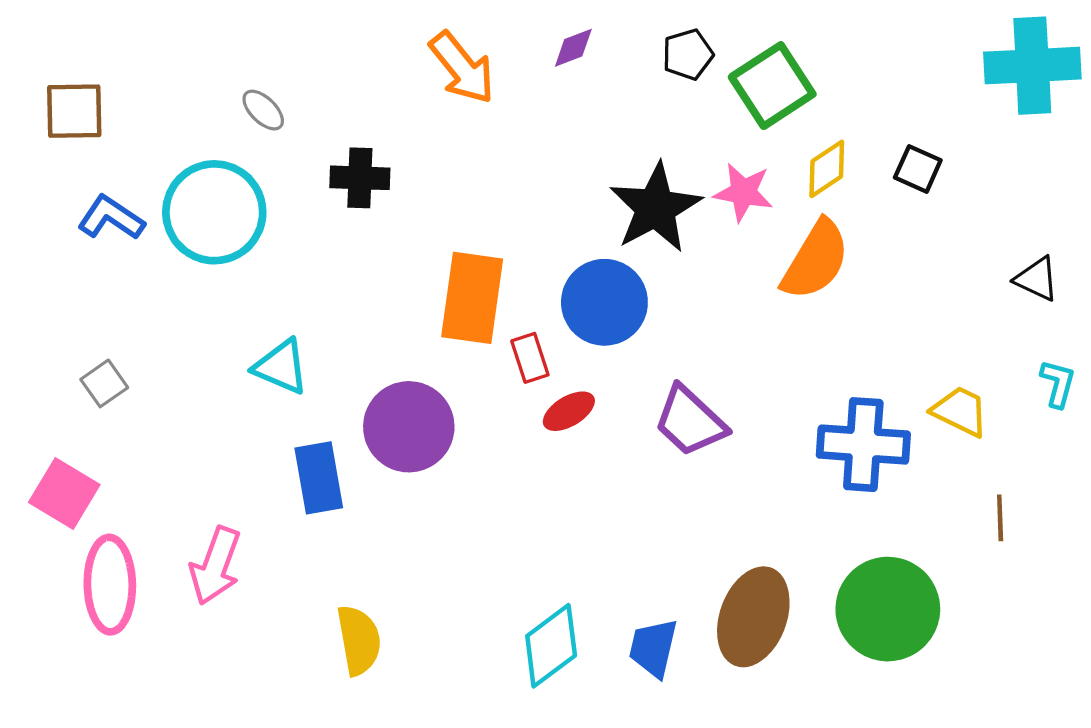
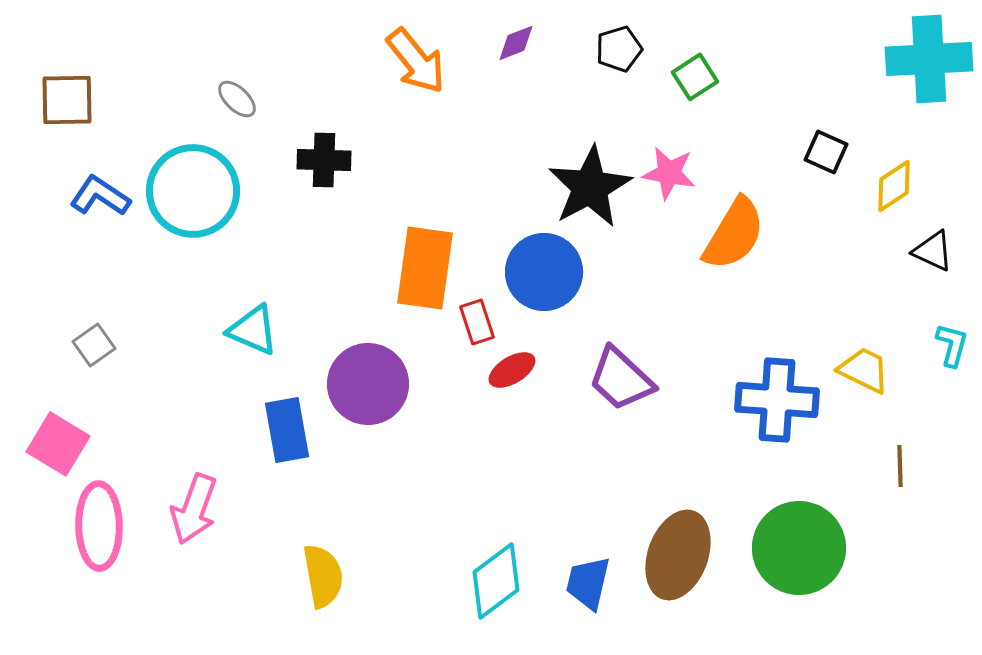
green square: (772, 86) -> (695, 77), size x0.6
yellow diamond: (827, 169) -> (894, 186), moved

